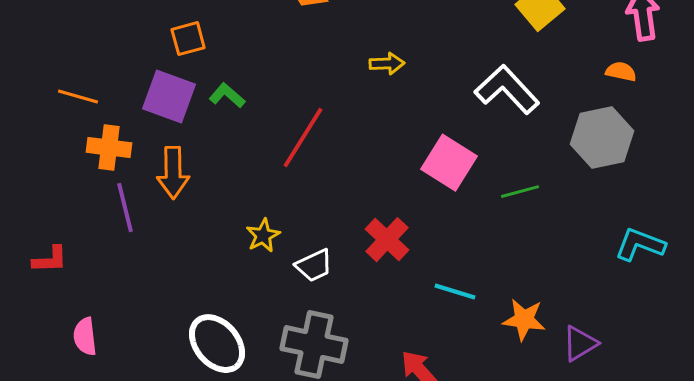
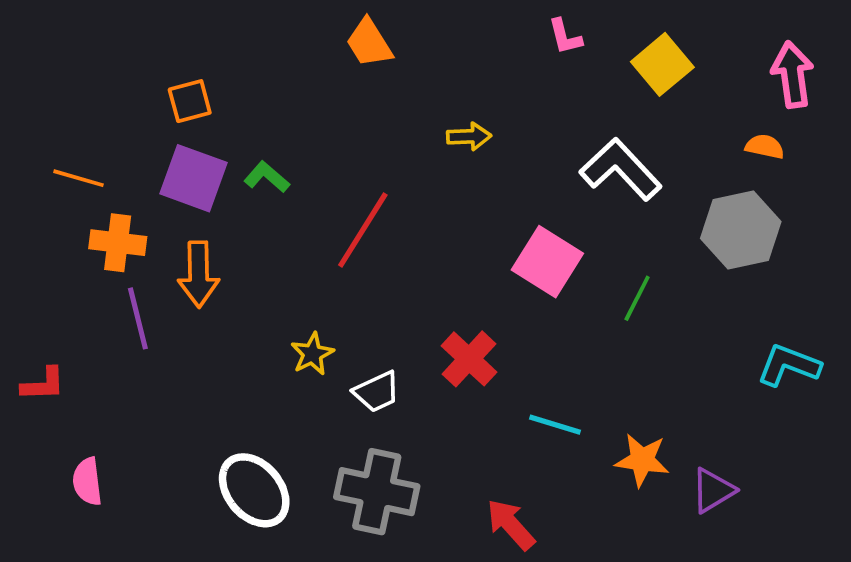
orange square: (188, 39) -> (190, 101), moved
green line: (520, 192) -> (637, 298), turned -48

